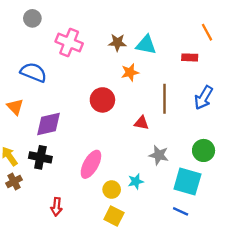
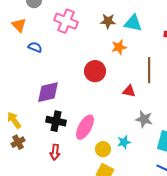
blue semicircle: (34, 72) -> (35, 47), size x0.6
orange triangle: (15, 107) -> (19, 25), moved
black cross: (40, 157) -> (56, 121), moved
red arrow: (56, 207) -> (55, 152), moved

